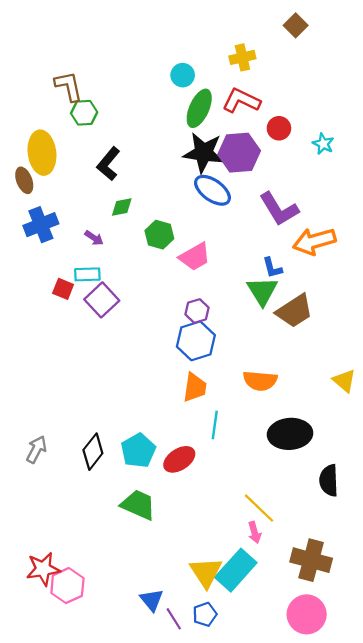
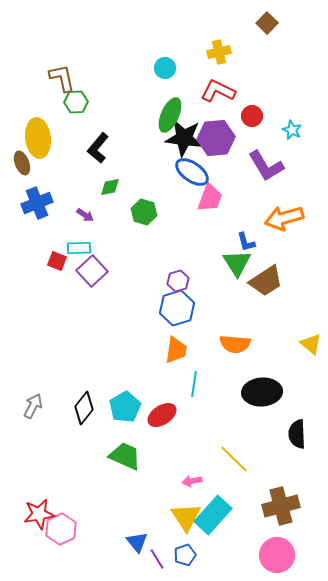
green ellipse: (199, 108) -> (170, 115), moved
purple L-shape: (279, 209) -> (266, 166), moved
pink trapezoid: (195, 257) -> (210, 198), moved, turned -40
pink arrow: (255, 532) -> (192, 481), moved, turned 96
brown cross: (311, 560) -> (281, 506), turned -30

